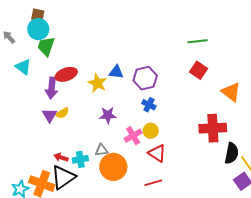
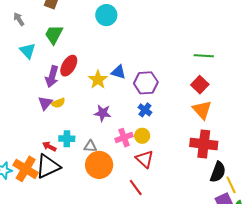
cyan circle: (38, 29) -> (106, 15), moved
red ellipse: (66, 74) -> (69, 66), turned -50
orange triangle: (231, 92) -> (202, 110), moved
cyan cross: (80, 159) -> (67, 139), moved
red line: (153, 183) -> (136, 187), turned 60

